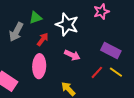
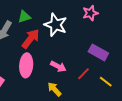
red arrow: (43, 39) -> (31, 39), size x1.5
pink arrow: (72, 55) -> (58, 66), moved
yellow line: (116, 72) -> (106, 82), moved

